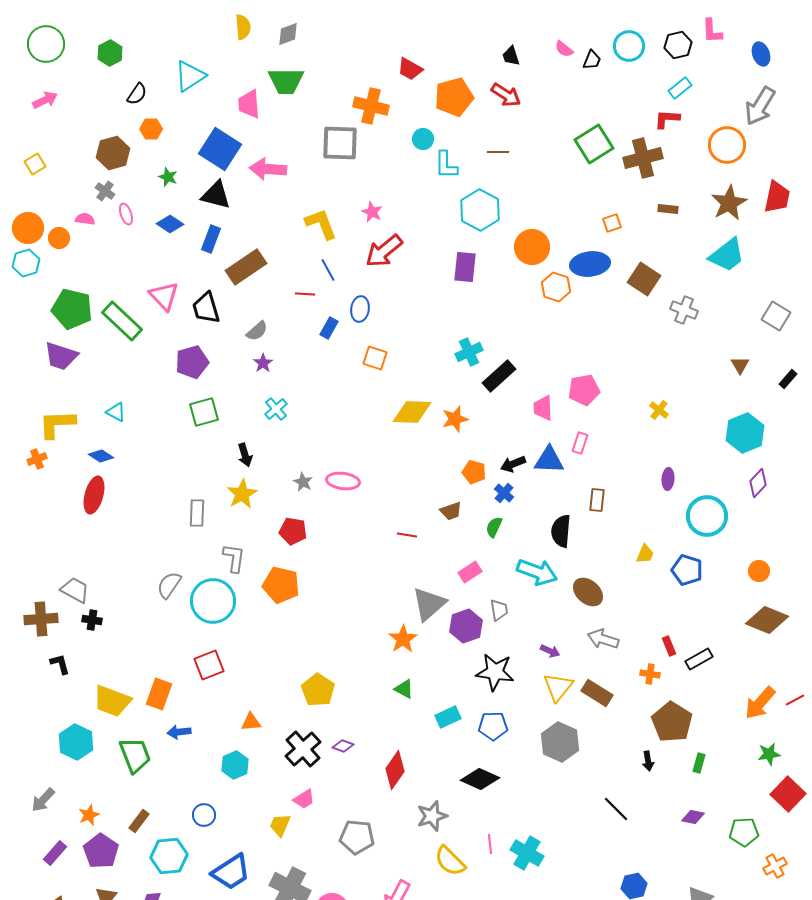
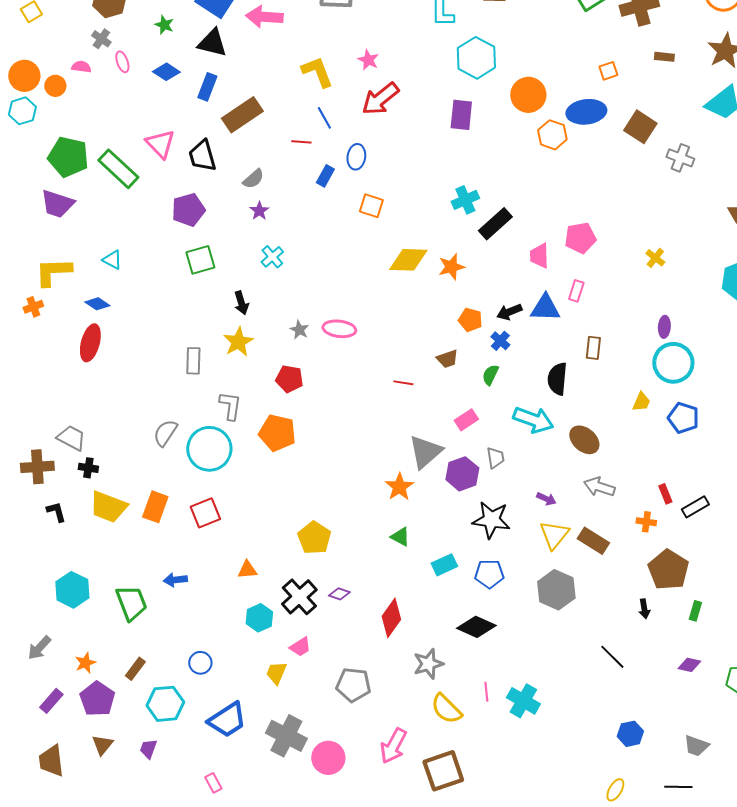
cyan circle: (707, 516) -> (673, 363), moved
orange rectangle: (159, 694) -> (155, 507), moved
yellow trapezoid: (112, 701) -> (108, 507), moved
cyan hexagon: (235, 765) -> (259, 618), moved

